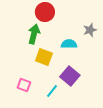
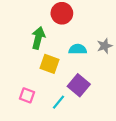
red circle: (45, 12) -> (62, 13), moved
gray star: (90, 30) -> (105, 46), moved

